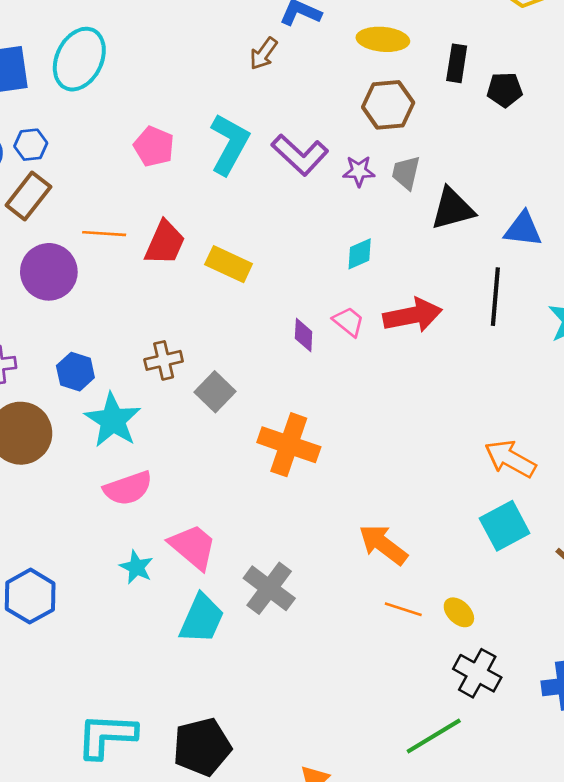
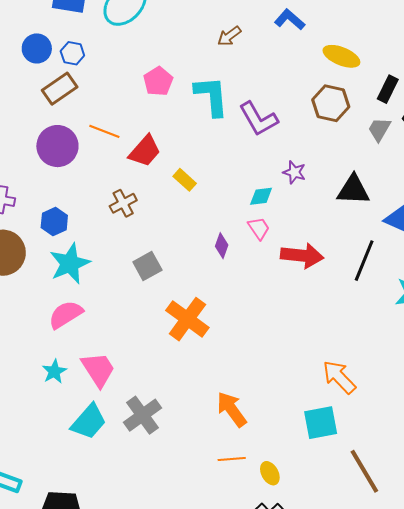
brown arrow: (263, 54) -> (229, 36), moved
cyan L-shape: (229, 144) -> (211, 96), turned -51
purple star: (359, 171) -> (294, 172), moved
gray trapezoid: (406, 173) -> (379, 129), moved
cyan diamond: (360, 254) -> (261, 196), moved
yellow rectangle: (229, 264) -> (185, 180), size x0.7
pink trapezoid: (349, 322) -> (259, 228), moved
brown cross: (164, 360) -> (123, 203), moved, turned -32
pink semicircle: (128, 488) -> (66, 315), turned 150
orange line: (403, 609) -> (232, 459), turned -40

